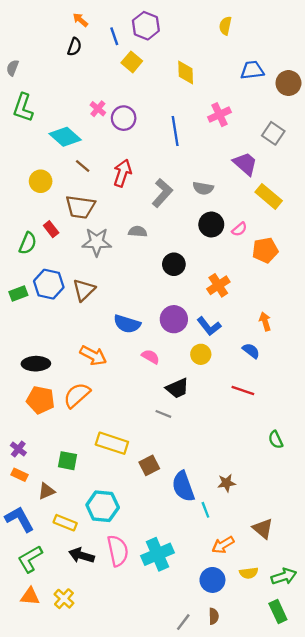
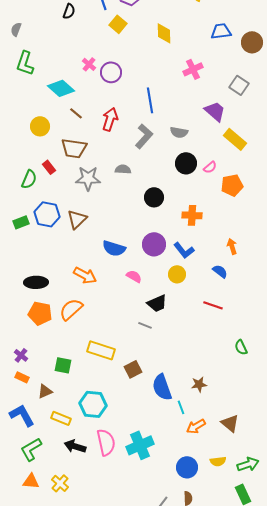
blue line: (175, 131) -> (150, 100), moved
orange cross: (218, 285) -> (192, 215), turned 36
orange arrow: (223, 545) -> (196, 426), moved

